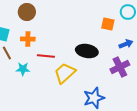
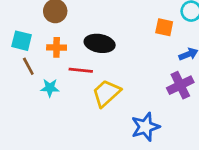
black ellipse: (87, 51) -> (100, 43), moved

